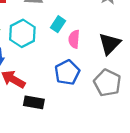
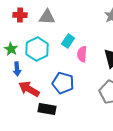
blue pentagon: (67, 72) -> (63, 83), moved, turned -30

